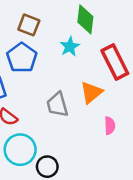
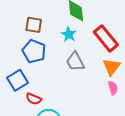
orange triangle: (91, 93) -> (112, 67), moved
gray trapezoid: (57, 105) -> (75, 62), moved

